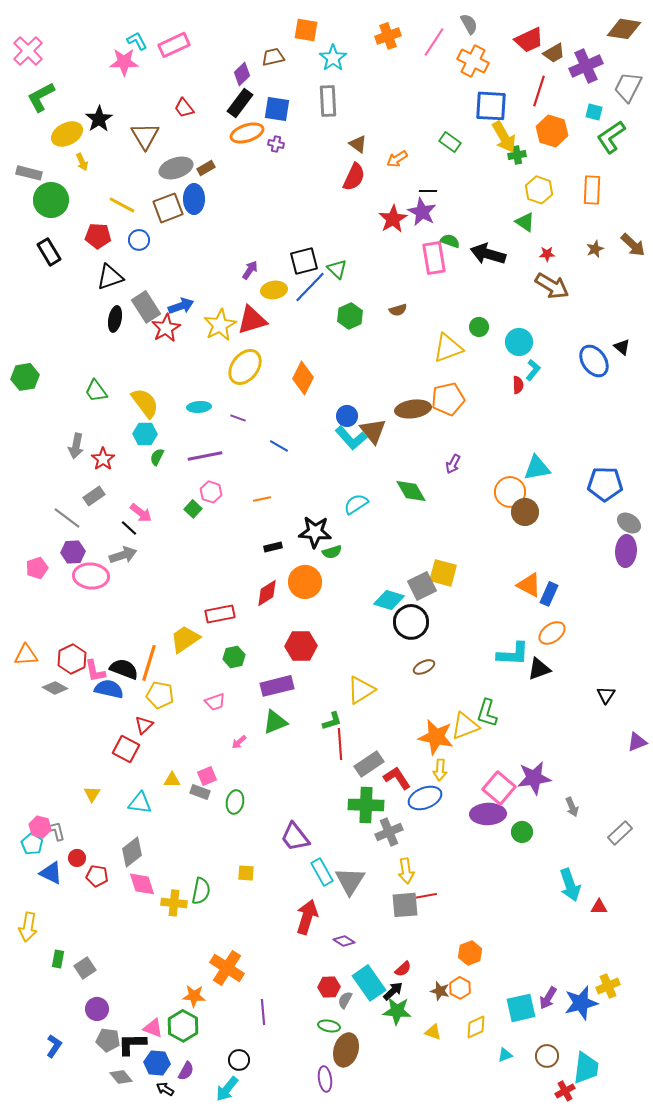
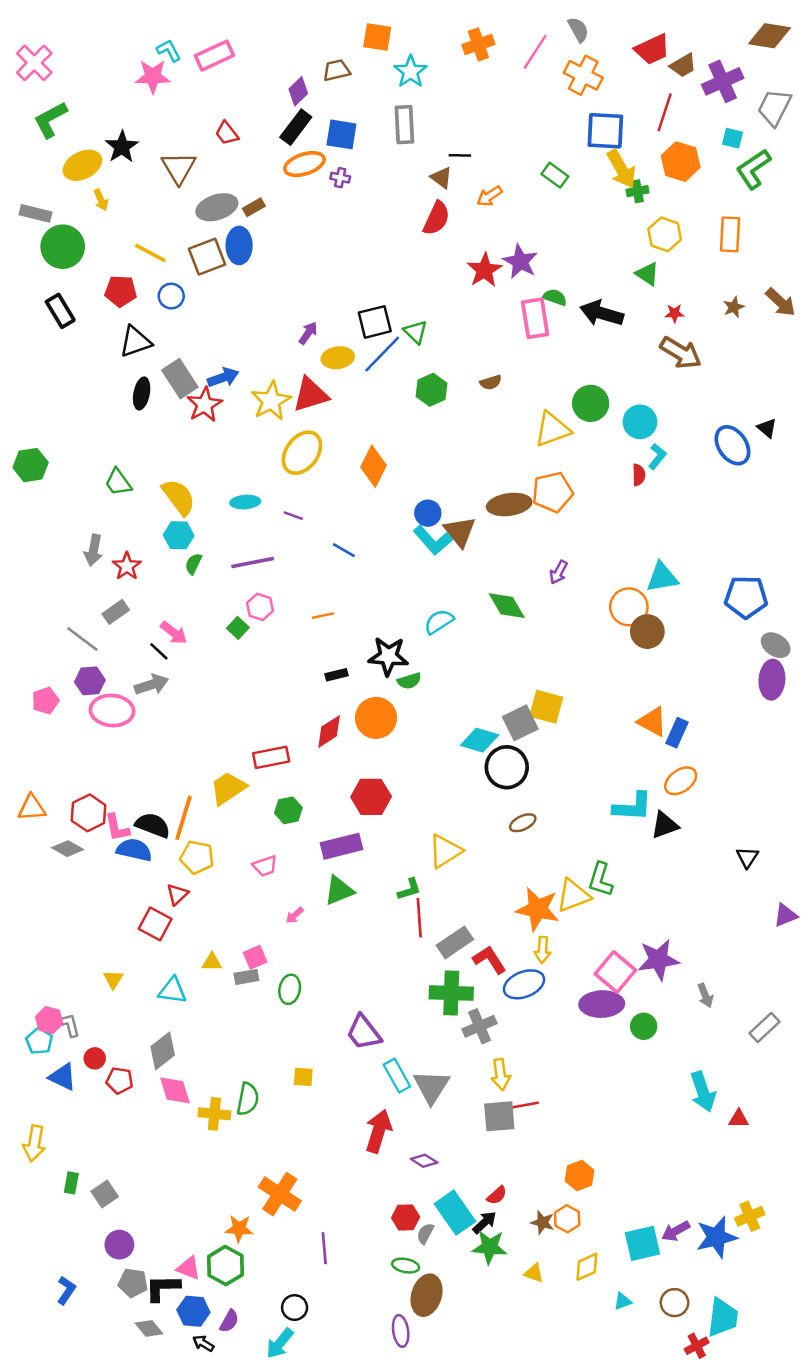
black line: (428, 191) -> (460, 155), moved
green circle: (479, 327) -> (591, 403), size x1.5
gray rectangle: (200, 792) -> (246, 977), turned -30
purple arrow: (548, 998) -> (676, 1231), turned 30

